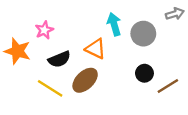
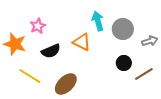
gray arrow: (175, 14) -> (150, 41), moved
brown ellipse: (85, 80) -> (66, 84), moved
yellow line: (50, 88) -> (30, 76), moved

